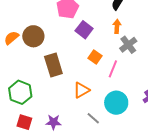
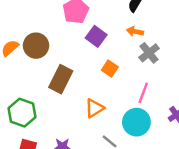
orange arrow: (117, 26) -> (135, 31), turned -80
brown rectangle: (53, 65) -> (61, 79), turned 45
pink line: (113, 69) -> (143, 93), moved

